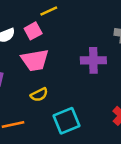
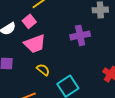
yellow semicircle: (39, 95) -> (43, 70), turned -104

